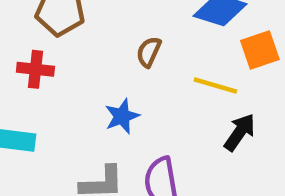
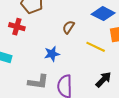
black arrow: (240, 132) -> (103, 80), moved

